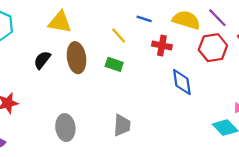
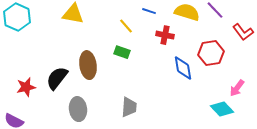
red hexagon: (213, 48) -> (211, 53), moved
brown ellipse: (77, 58) -> (88, 65), moved
black semicircle: (42, 60) -> (57, 78), moved, size x1.4

